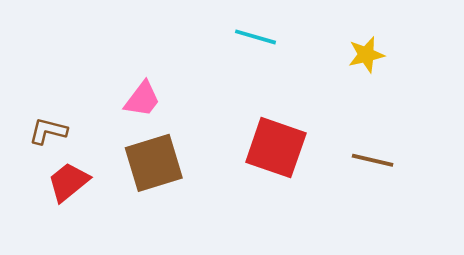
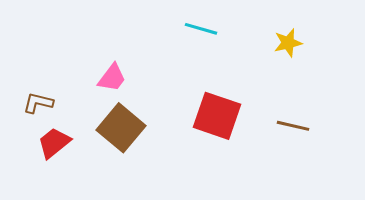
brown square: (154, 163) -> (121, 128), turned -33

